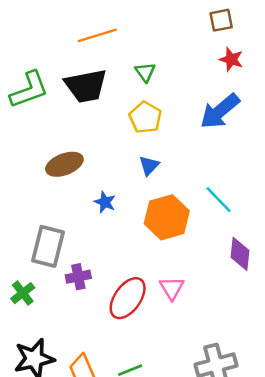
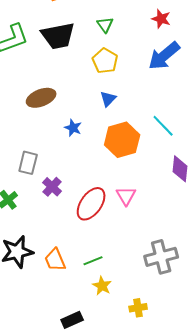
red star: (231, 59) -> (161, 19), moved
gray rectangle: (48, 246) -> (28, 163), size x0.7
purple cross: (78, 277) -> (52, 187), turned -36

